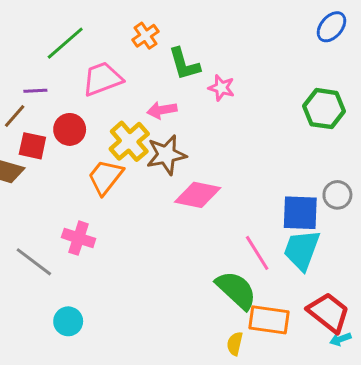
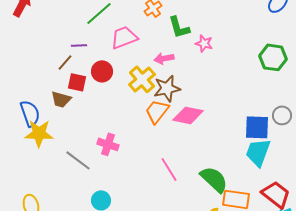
orange trapezoid: (105, 177) -> (157, 111), moved
pink line: (257, 253) -> (169, 169), moved

